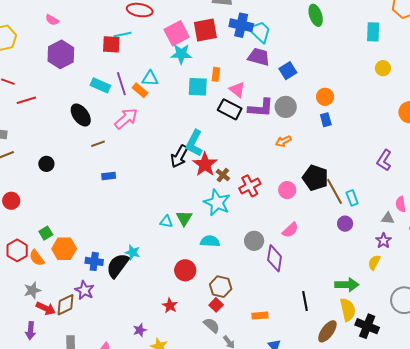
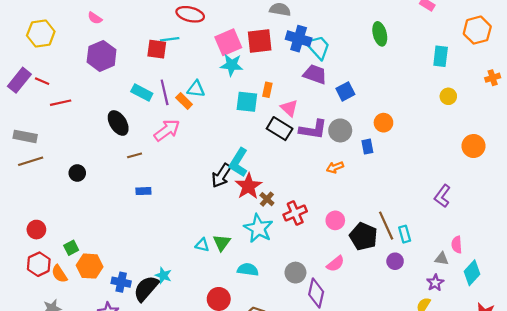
blue rectangle: (326, 120) -> (367, 147), moved
black pentagon: (315, 178) -> (364, 236), moved
red circle: (11, 201) -> (36, 230), moved

